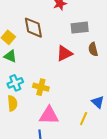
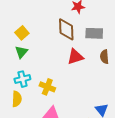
brown diamond: (33, 28) -> (66, 29), moved
green triangle: (10, 56) -> (21, 52), turned 40

